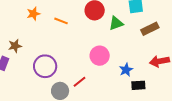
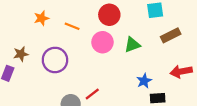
green triangle: (116, 23) -> (132, 45), moved
pink circle: (100, 56) -> (102, 42), moved
purple circle: (45, 66) -> (55, 60), moved

